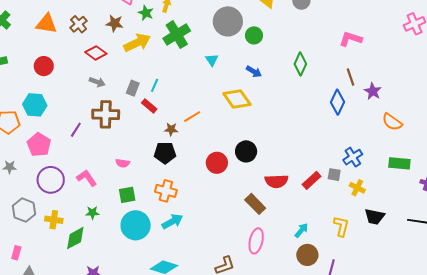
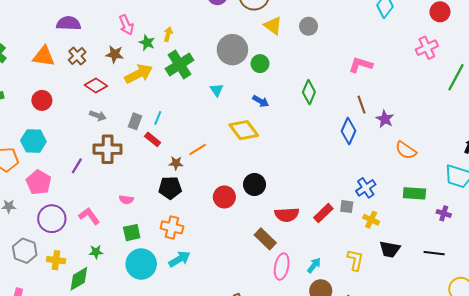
pink ellipse: (256, 241) -> (282, 266), moved

